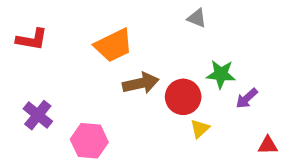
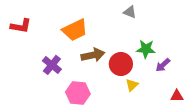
purple cross: (38, 115) -> (52, 65), moved
pink hexagon: (89, 141) -> (78, 93), moved

